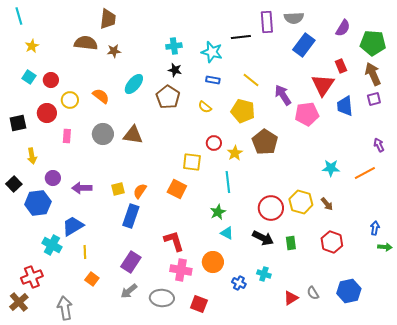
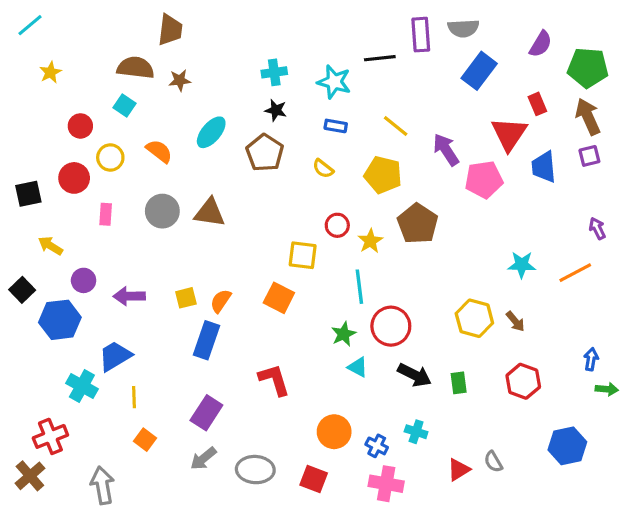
cyan line: (19, 16) -> (30, 25), turned 66
cyan square: (29, 77) -> (125, 105), moved
yellow arrow: (32, 156) -> (50, 246), turned 133
red circle: (271, 208) -> (391, 326), moved
orange circle: (213, 262) -> (334, 432), moved
pink cross: (181, 270) -> (386, 484), moved
blue hexagon: (349, 291) -> (567, 446), moved

